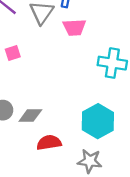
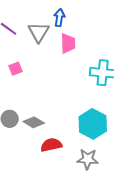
pink trapezoid: (74, 27) -> (68, 43), turned -85
gray diamond: (30, 116) -> (34, 122), turned 35

